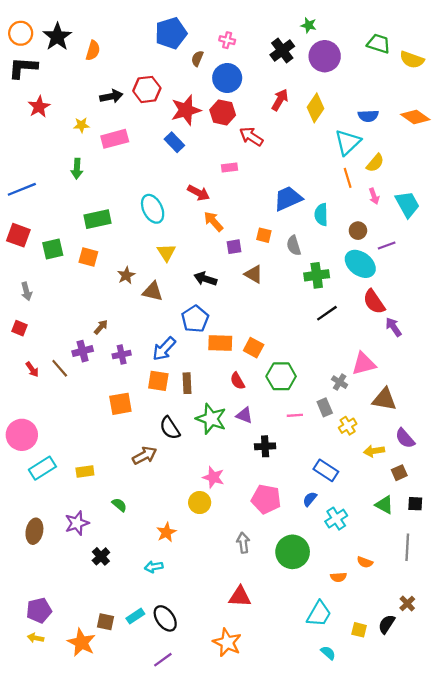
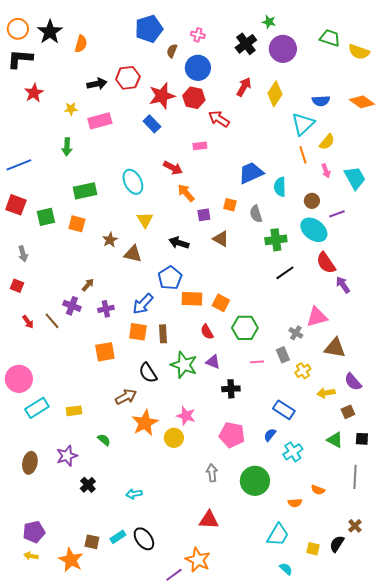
purple cross: (83, 351) -> (72, 306), turned 36
orange star: (166, 532) -> (145, 423), moved, size x1.5
purple line: (163, 660) -> (174, 575), moved

